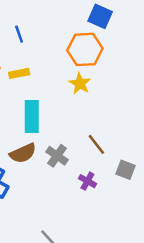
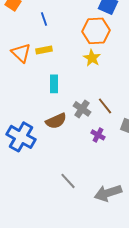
cyan rectangle: (32, 117) -> (54, 84), size x0.7
brown semicircle: (23, 153) -> (56, 121), moved
gray cross: (57, 156) -> (82, 109), moved

